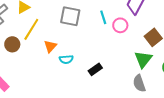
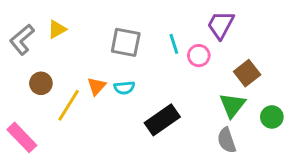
yellow line: (31, 29) -> (69, 105), moved
cyan semicircle: (66, 59) -> (124, 88), moved
black rectangle: (95, 69) -> (162, 120), size x1.6

